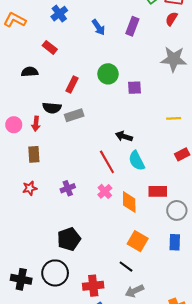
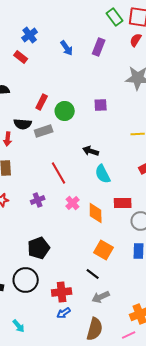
red rectangle: (50, 47) -> (21, 57), moved
green circle: (108, 74) -> (65, 111), moved
red line: (107, 162) -> (59, 173), moved

